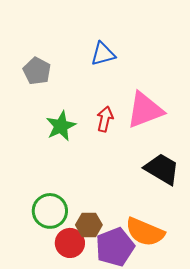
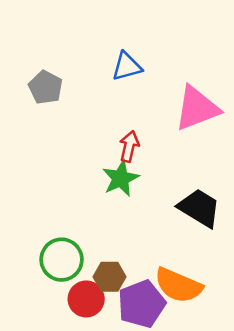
pink triangle: (145, 110) -> (197, 108), moved
green star: (61, 126) -> (121, 178), moved

